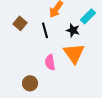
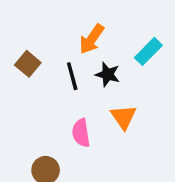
black star: (73, 30) -> (108, 74), moved
orange triangle: (74, 53) -> (124, 117), size x0.7

